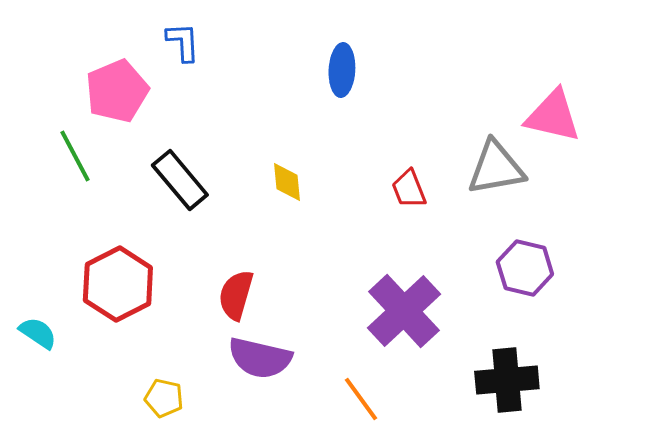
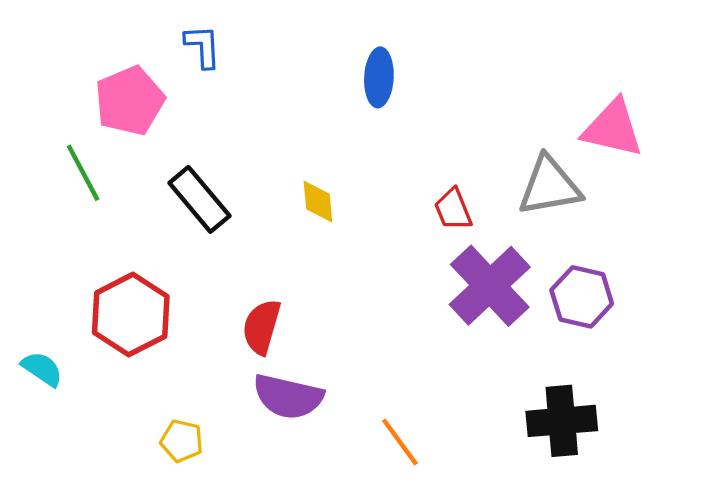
purple cross: (404, 311) -> (490, 286), moved

